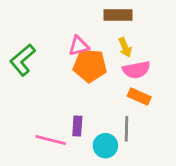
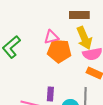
yellow arrow: (125, 47) -> (84, 38), size x1.6

